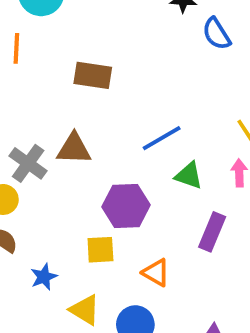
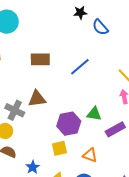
blue line: (162, 138) -> (80, 67), moved
green triangle: (189, 176) -> (94, 114), moved
purple rectangle: (212, 232) -> (115, 129), turned 48

